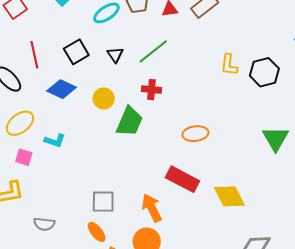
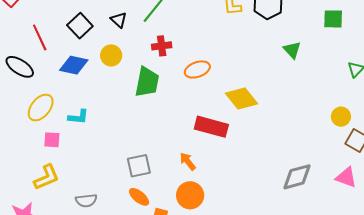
yellow circle: (104, 98) -> (111, 55), moved
orange ellipse: (195, 134) -> (197, 69), moved
green triangle: (276, 139) -> (292, 50), moved, size x0.7
yellow diamond: (229, 196) -> (241, 98), moved
orange arrow: (152, 208) -> (188, 161), size x0.7

